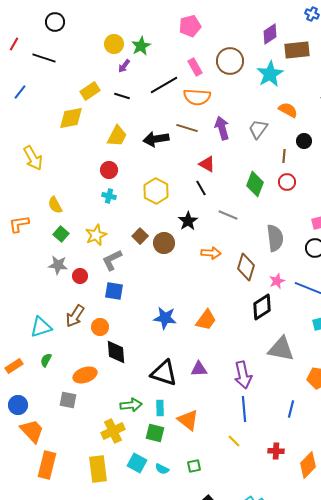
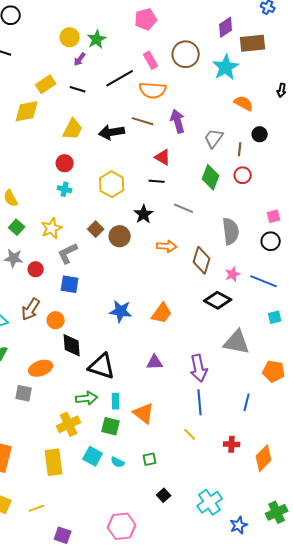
gray trapezoid: (258, 129) -> (214, 138), moved
black line: (201, 188) -> (157, 181), turned -56
black diamond: (262, 307) -> (218, 300), turned 60
black triangle: (164, 373) -> (102, 366), moved

